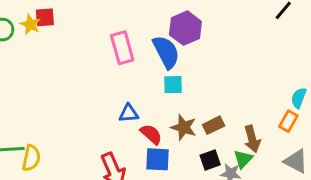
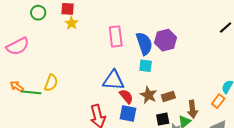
yellow star: (30, 24) -> (71, 23), moved
purple hexagon: (185, 28) -> (166, 40), moved
blue triangle: (129, 113) -> (113, 80), size x1.6
yellow semicircle: (31, 158) -> (51, 83), moved

